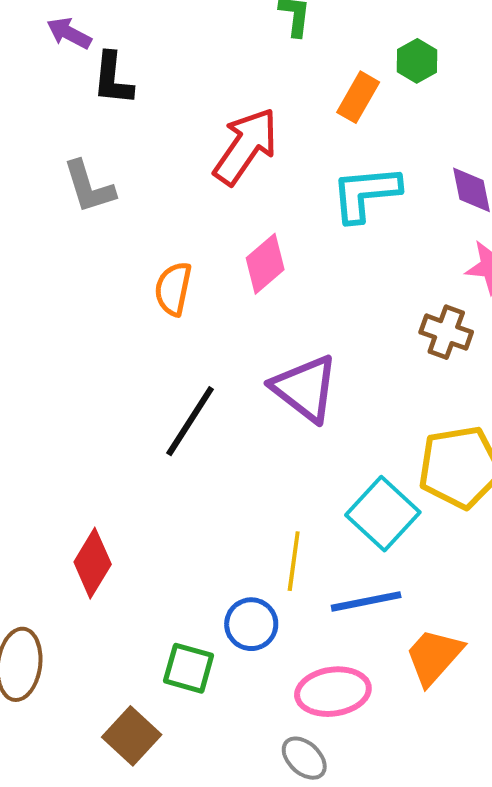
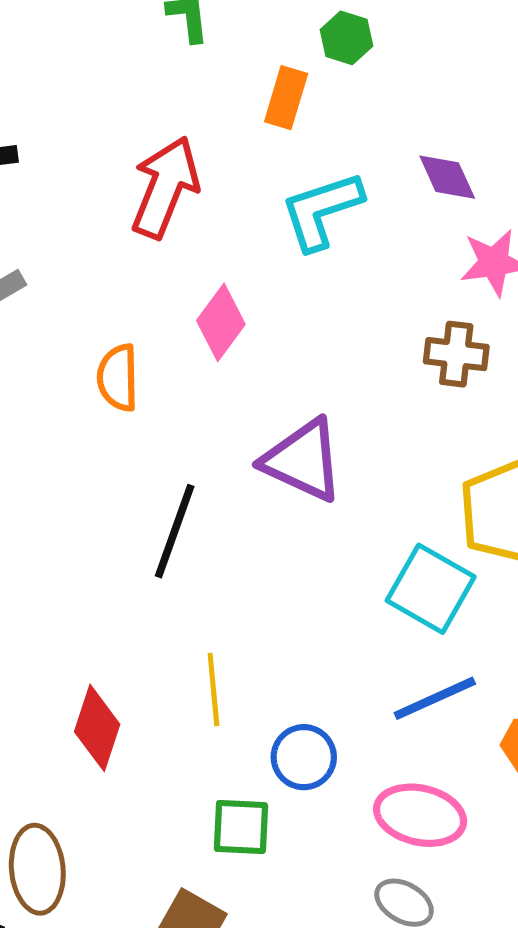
yellow line: (294, 561) -> (213, 690), moved
pink ellipse: (333, 692) -> (420, 815), turned 34

